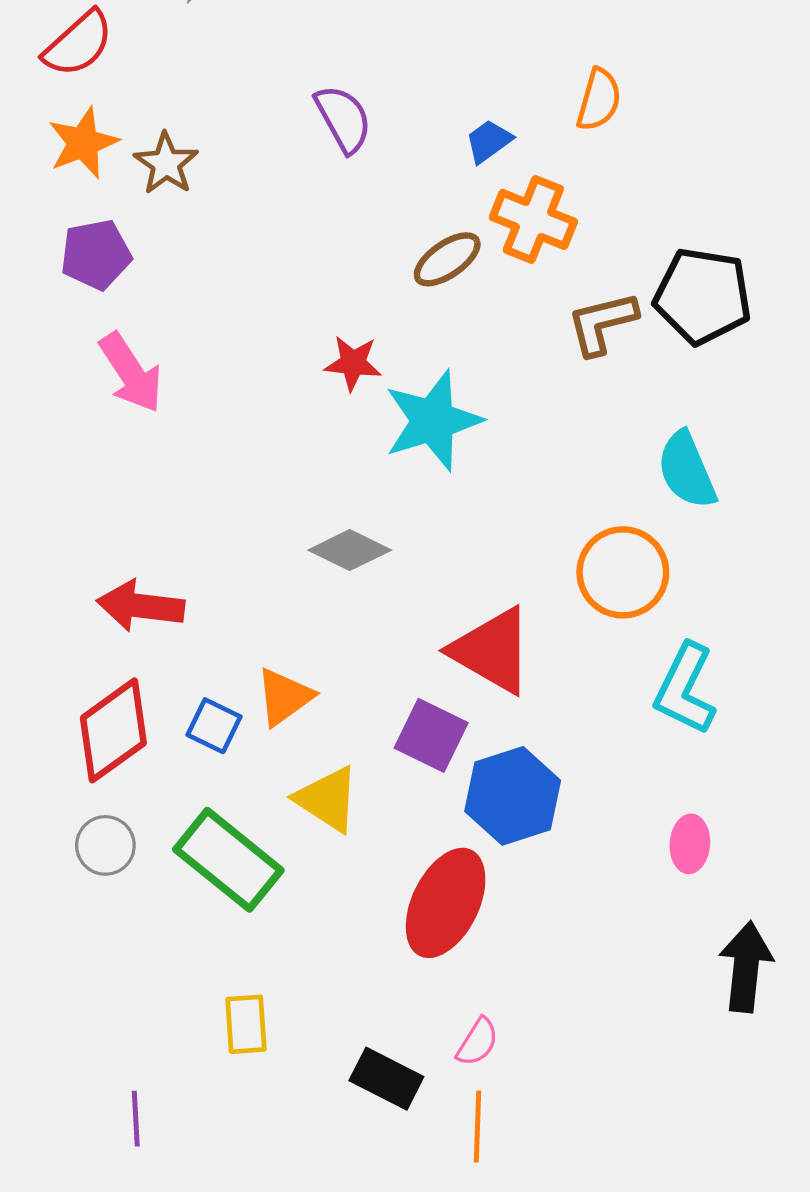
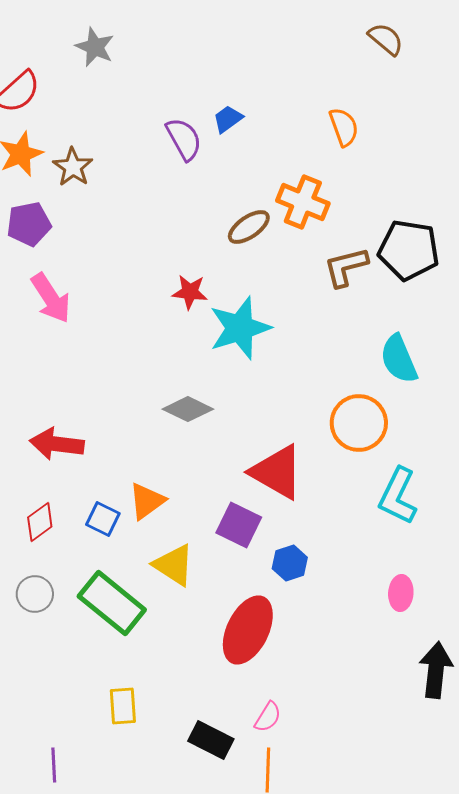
orange semicircle: (599, 100) -> (344, 127), turned -36
blue trapezoid: (489, 141) -> (228, 119), moved
red diamond: (113, 730) -> (40, 522), size x0.6
blue hexagon: (513, 796) -> (290, 563), size x0.6

